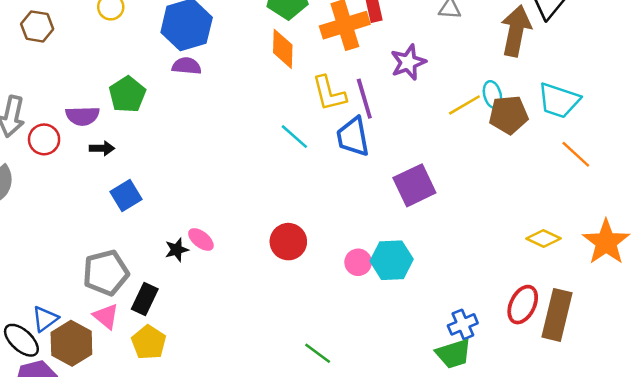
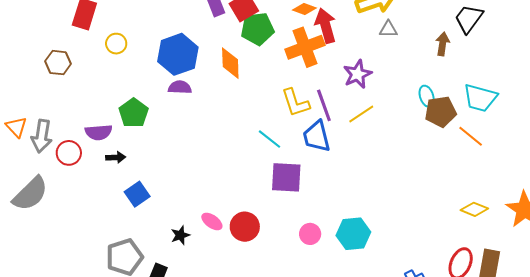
brown arrow: (516, 31) -> (443, 44), size x0.6
orange diamond: (283, 49) -> (230, 63), moved
yellow line: (464, 105) -> (361, 114), moved
orange line: (576, 154) -> (471, 136), moved
purple square: (414, 185) -> (286, 177), moved, turned 32
pink ellipse: (201, 239) -> (212, 221), moved
red circle: (288, 242) -> (245, 227), moved
pink circle: (358, 262) -> (310, 234), moved

